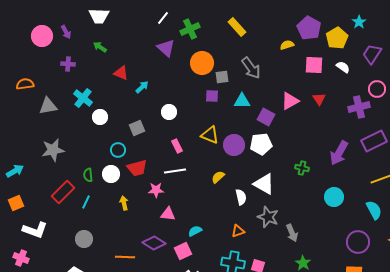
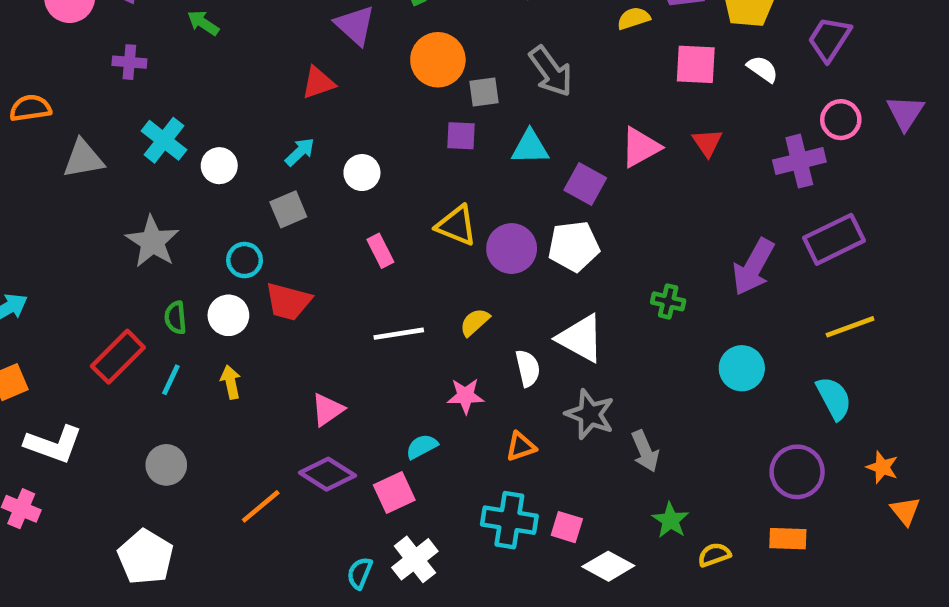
red triangle: (121, 73) -> (318, 83), moved, turned -42
cyan arrow: (142, 87) -> (300, 152), moved
white circle: (100, 117) -> (219, 166), moved
gray star: (53, 150) -> (152, 242), moved, turned -30
red trapezoid: (137, 168) -> (288, 301), turned 30
white line: (175, 171) -> (399, 334), moved
pink star: (156, 190) -> (466, 396), moved
yellow arrow: (124, 203) -> (231, 382), moved
pink triangle: (168, 214) -> (327, 410), moved, turned -42
orange line: (125, 257) -> (261, 506), turned -42

